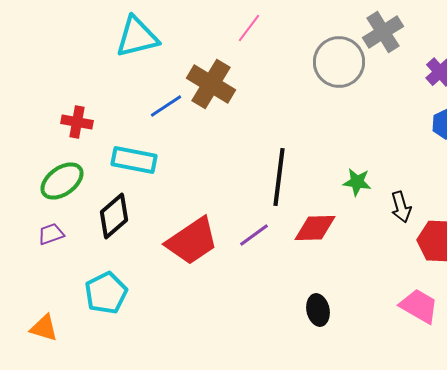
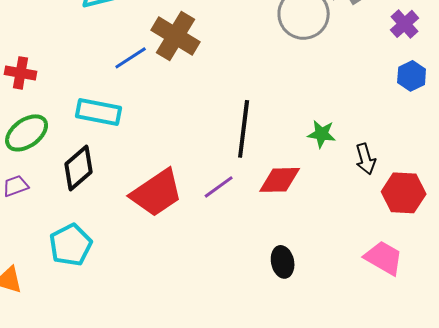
red cross: (77, 122) -> (21, 73), moved

